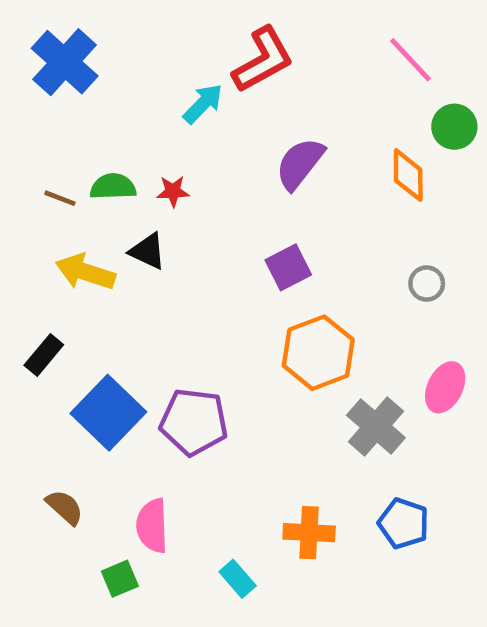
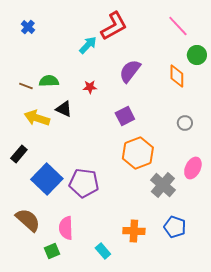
blue cross: (65, 62) -> (28, 27), size x0.5
red star: (173, 191) -> (90, 87), moved
brown semicircle: (65, 507) -> (28, 220), size x1.5

